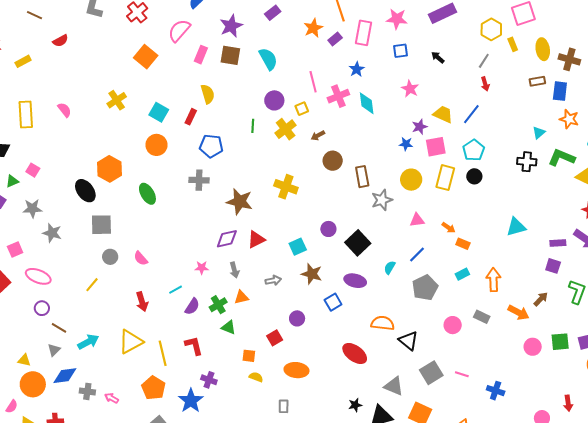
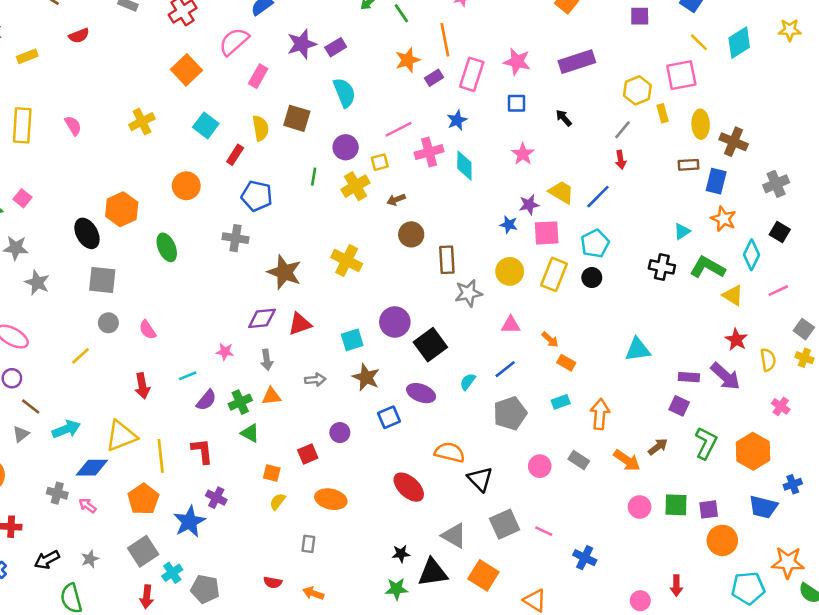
purple rectangle: (273, 13) -> (336, 47), moved
brown square: (230, 55) -> (297, 118), moved
pink line: (313, 82) -> (399, 129), turned 70
cyan square: (159, 112) -> (206, 125), moved
purple circle: (328, 229) -> (395, 322), size x1.5
blue diamond: (65, 376) -> (92, 468), moved
yellow semicircle: (256, 377) -> (277, 502), turned -80

